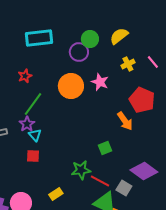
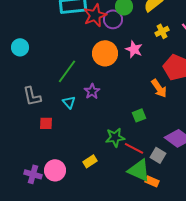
red star: (25, 76) -> (95, 15), moved, size x1.6
purple star: (27, 124) -> (92, 91), moved
red square: (33, 156) -> (46, 123), moved

